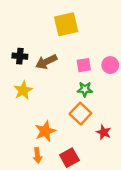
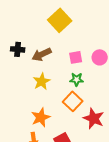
yellow square: (66, 24) -> (60, 20), turned -30
yellow star: (23, 90) -> (42, 81), moved
red star: (104, 132) -> (94, 118), size x1.5

